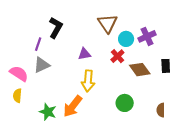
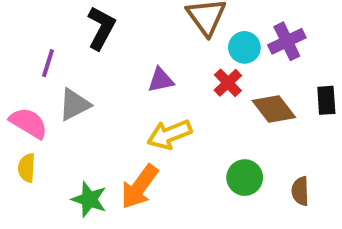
purple line: (38, 44) -> (48, 63), moved
yellow arrow: (88, 81) -> (169, 134), turned 65
brown semicircle: (161, 110) -> (300, 191), moved

